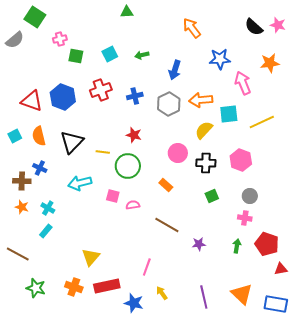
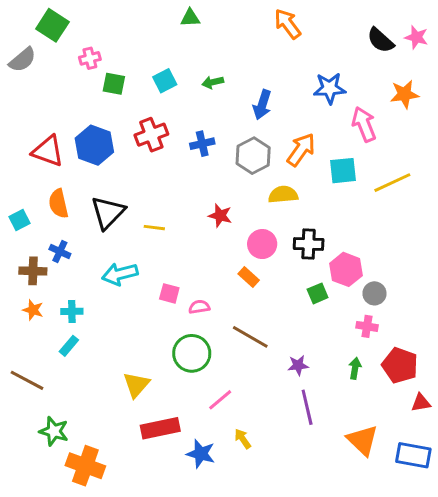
orange arrow: (192, 28) -> (288, 24), moved
orange arrow: (201, 100) -> (301, 150), turned 130
yellow semicircle: (204, 130) -> (283, 195), moved, turned 42
red star: (134, 135) -> (220, 216), moved
cyan square: (15, 136) -> (19, 220), moved
pink circle: (178, 153) -> (262, 244), moved
pink hexagon: (241, 160) -> (346, 269), moved
green circle: (128, 166) -> (192, 353), moved
cyan cross: (48, 208) -> (72, 311), turned -32
pink line: (147, 267) -> (220, 400), turned 30
orange cross: (74, 287) -> (85, 466), moved, size x1.4
purple line: (204, 297) -> (307, 407), moved

